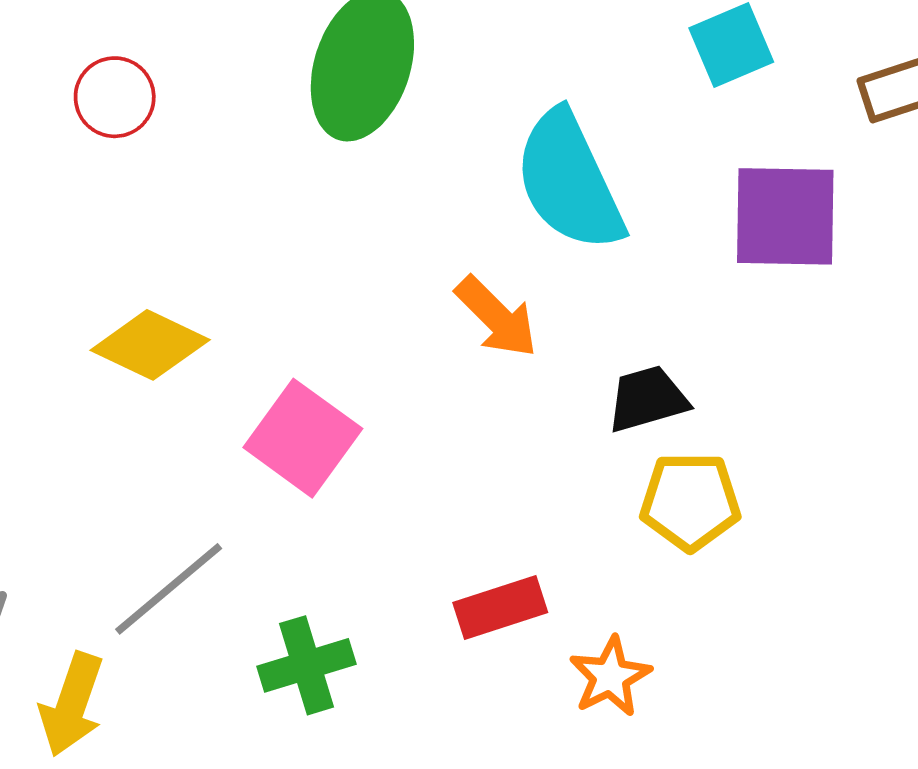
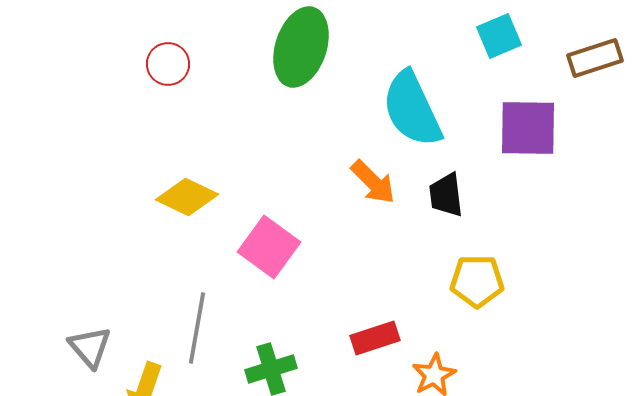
black trapezoid: (647, 399) -> (446, 195), moved, turned -81
gray line: (169, 589) -> (197, 328), turned -40

